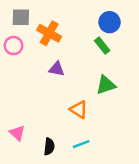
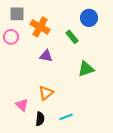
green rectangle: (102, 46) -> (72, 37), moved
orange triangle: (79, 110) -> (46, 93), moved, turned 49
pink triangle: (17, 133) -> (22, 105), moved

